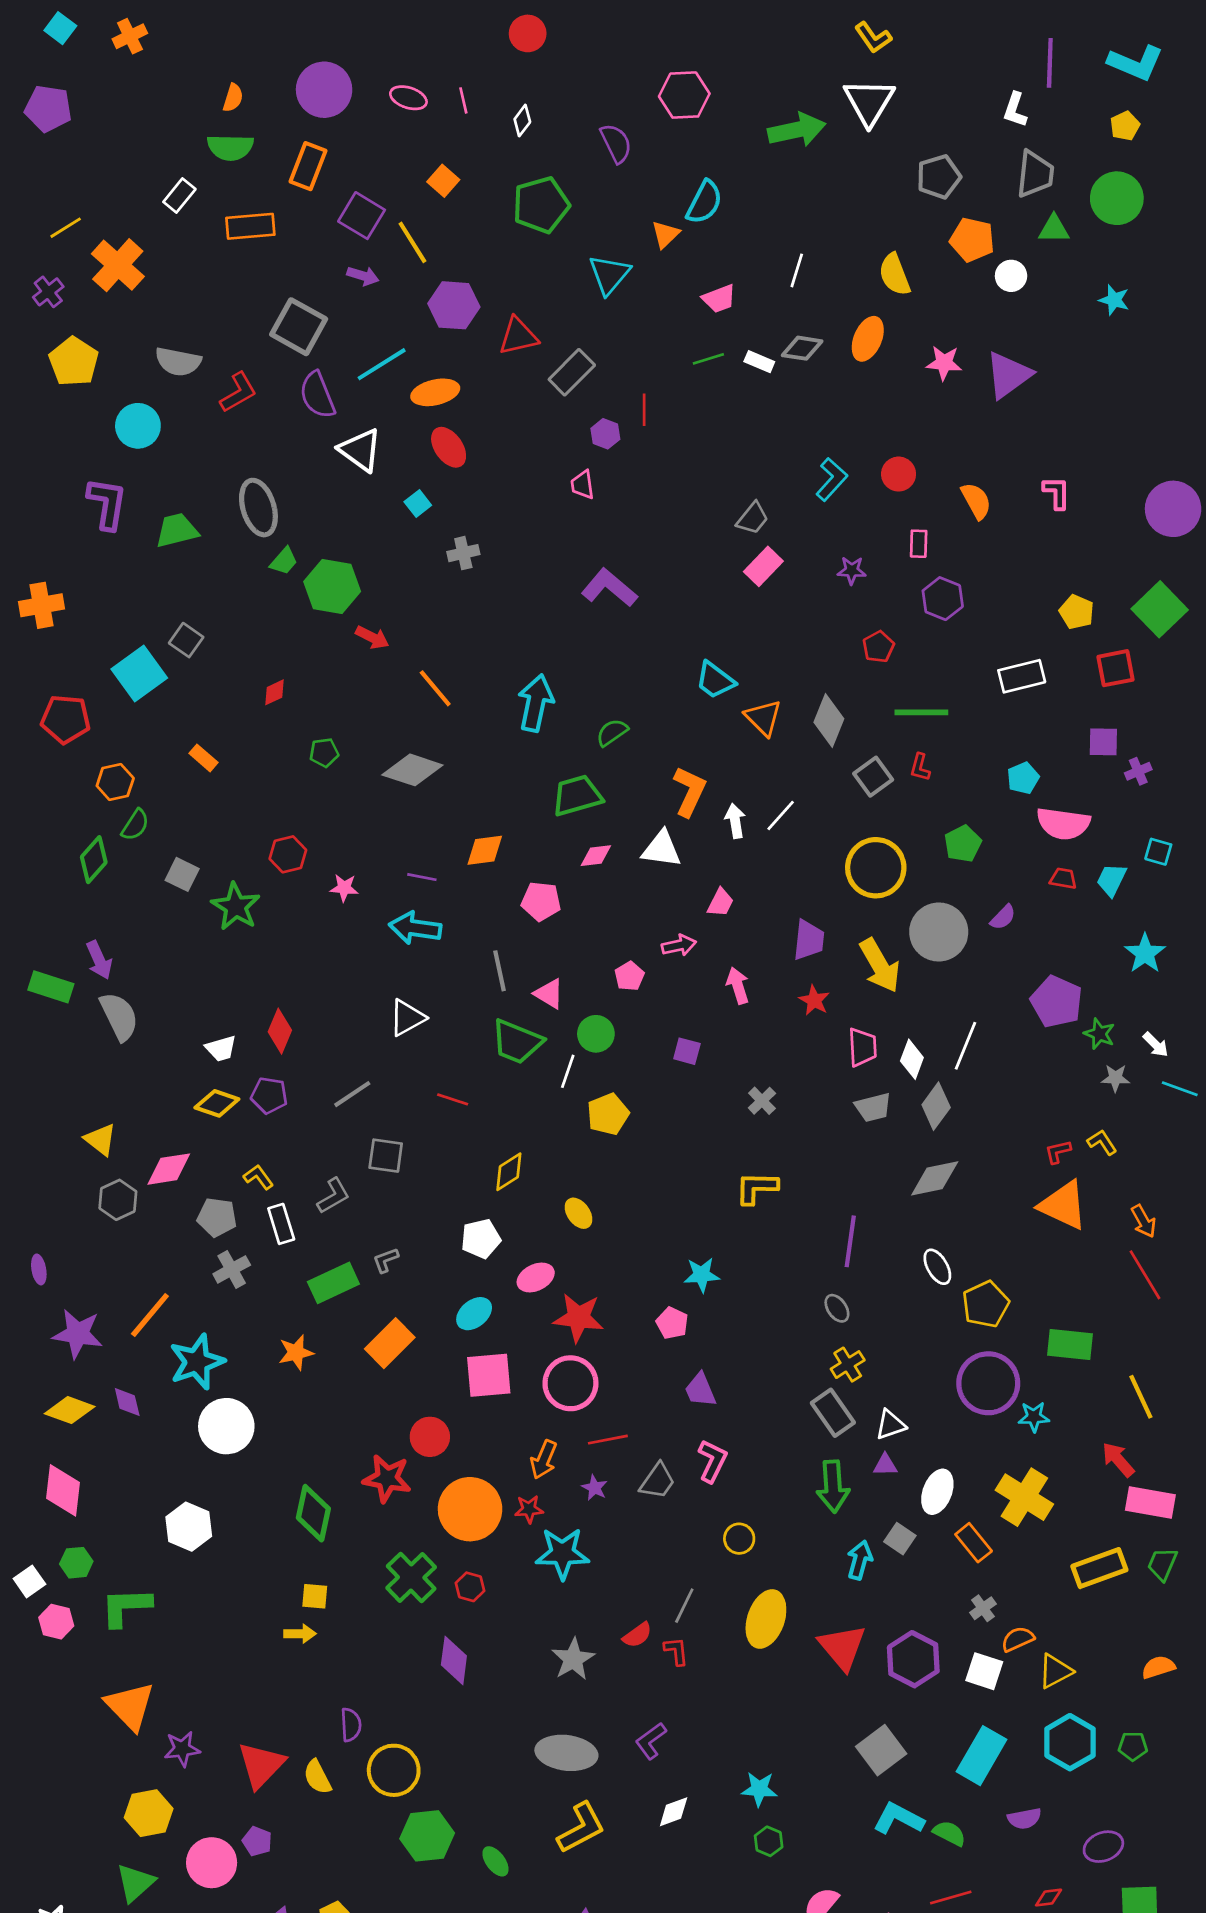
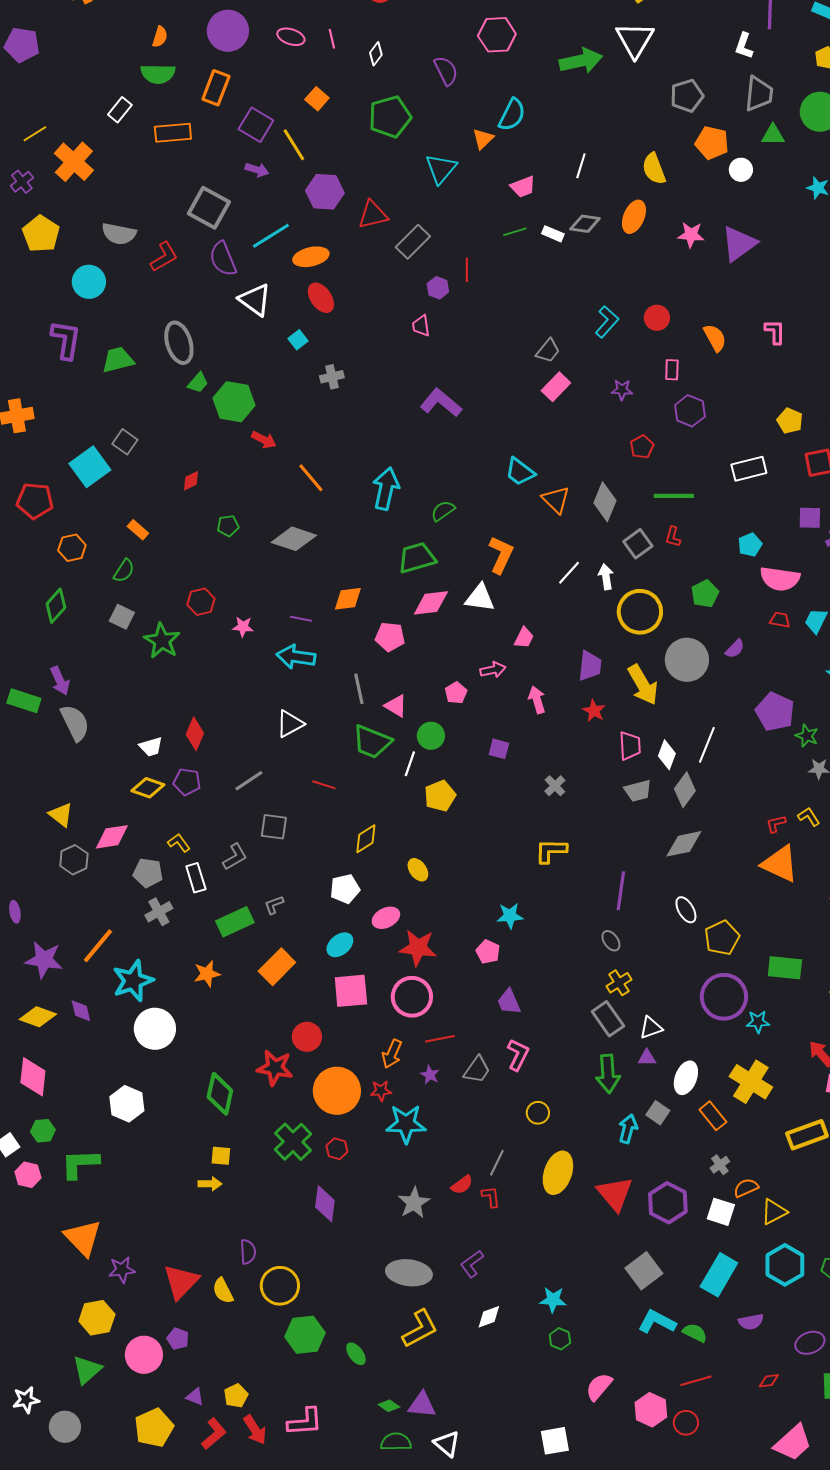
white arrow: (735, 821) -> (606, 577), moved
green semicircle: (135, 825) -> (124, 571), moved
pink diamond: (596, 856) -> (431, 603), size x1.5

